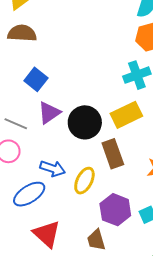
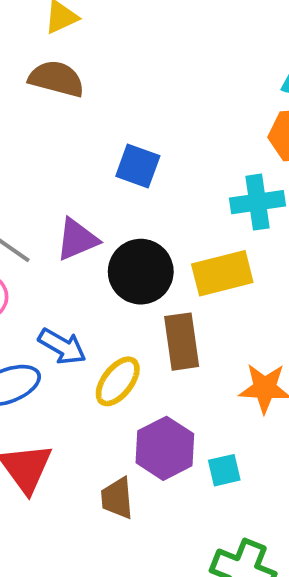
blue square: (36, 79) -> (138, 166), moved, turned -30

